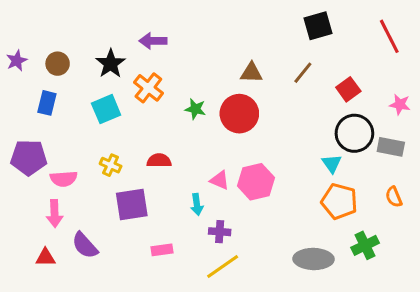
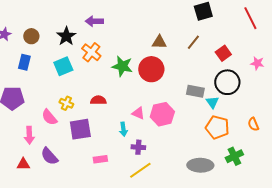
green star: (195, 109) -> (122, 66), size x1.5
gray rectangle: (391, 147) -> (195, 91), moved
pink semicircle: (64, 179) -> (49, 117), moved, turned 54

